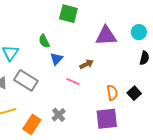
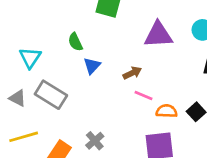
pink line: (73, 81) -> (143, 95), moved
orange semicircle: (112, 93) -> (167, 111), turned -77

